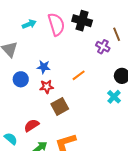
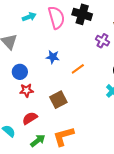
blue star: (44, 67) -> (53, 57), moved
red star: (47, 87) -> (26, 90), moved

